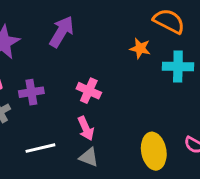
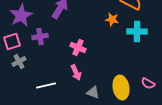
purple cross: (31, 92) -> (40, 36), moved
gray triangle: (89, 157) -> (93, 92), moved

